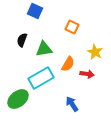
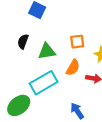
orange square: (72, 27) -> (77, 42), moved, turned -32

